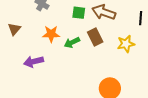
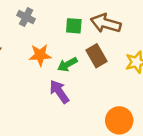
purple arrow: (34, 62) -> (59, 92), moved, turned 72

